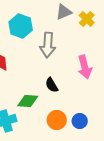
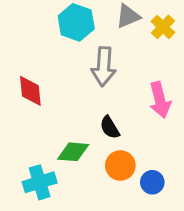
cyan hexagon: (21, 26) -> (76, 22), moved
orange circle: (57, 120) -> (120, 166), moved

